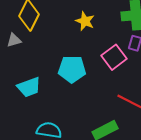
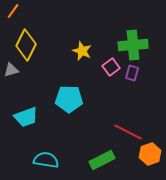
pink square: (114, 57) -> (111, 67), moved, size x0.7

